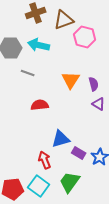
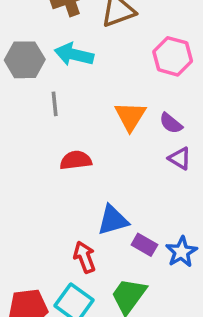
pink hexagon: (85, 37) -> (173, 56), moved
gray line: (28, 73) -> (55, 104), turned 64
purple semicircle: (94, 84) -> (171, 123), turned 144

